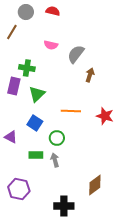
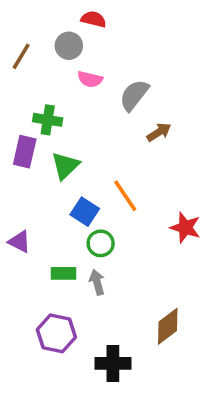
gray circle: (26, 12) -> (69, 46), moved
brown arrow: (90, 75) -> (159, 132), turned 40
orange line: (71, 111) -> (125, 196), turned 54
red star: (105, 116) -> (185, 228), moved
blue square: (35, 123) -> (85, 212), moved
purple hexagon: (19, 189) -> (56, 333), moved

